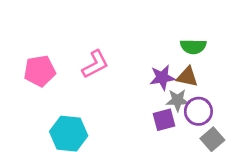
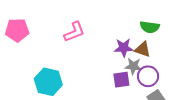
pink pentagon: (40, 71) -> (17, 30), moved

